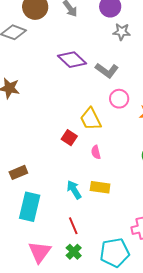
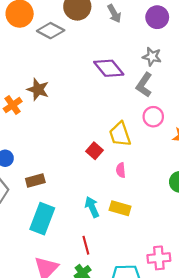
gray star: (122, 32) -> (152, 57), moved
gray L-shape: (107, 70) -> (144, 85), turned 80

